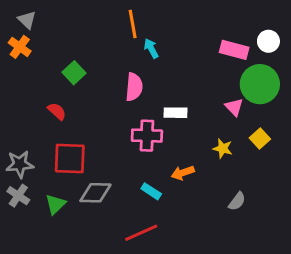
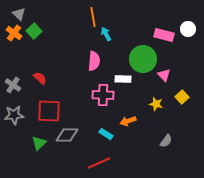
green square: (74, 73) -> (34, 31), moved
green circle: (260, 84) -> (143, 59), moved
gray cross: (18, 196) -> (13, 85), moved

